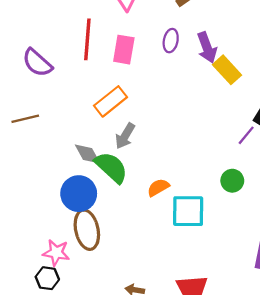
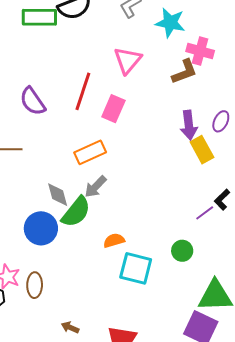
purple ellipse: (171, 41) -> (221, 121), moved
green semicircle: (111, 167) -> (76, 212), turned 72
brown ellipse: (87, 230) -> (35, 285), moved, size x0.7

